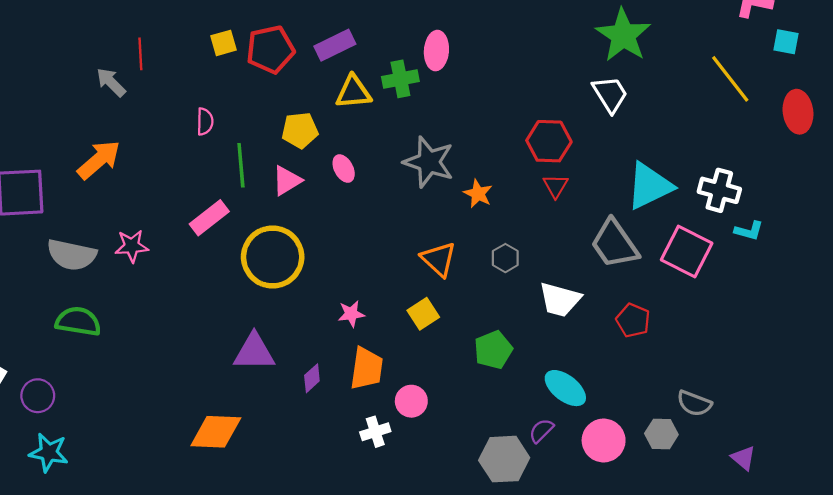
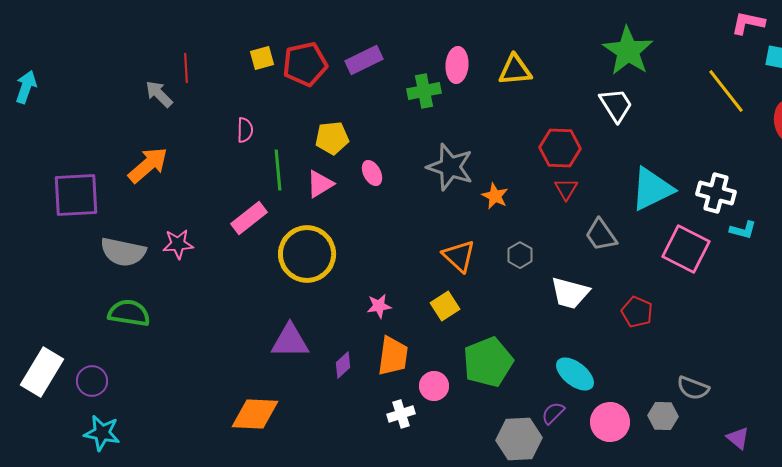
yellow triangle: (353, 92) -> (515, 70), moved
gray trapezoid: (614, 244) -> (601, 235), moved, size x0.7
green pentagon: (493, 350) -> (488, 362), moved, size x1.4

